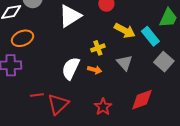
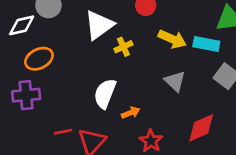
cyan rectangle: (150, 36) -> (206, 44), turned -36
yellow cross: (98, 48) -> (123, 47), moved
orange arrow: (95, 70) -> (131, 113), moved, turned -32

